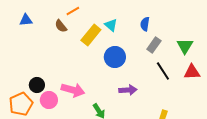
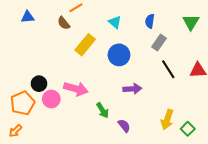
yellow rectangle: (91, 35) -> (85, 45), moved
green triangle: (185, 46) -> (191, 22), moved

